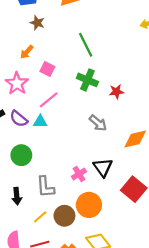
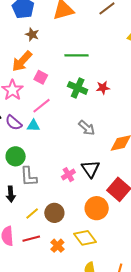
green line: (86, 45) -> (76, 55), turned -65
orange arrow: (27, 52) -> (22, 61), size x1.6
red star: (116, 92) -> (103, 88), moved
gray L-shape: (45, 187) -> (29, 177), moved
orange circle: (89, 205) -> (97, 208), moved

